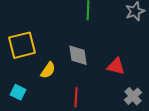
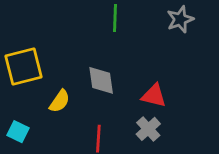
gray cross: (133, 96) -> (148, 129), moved

